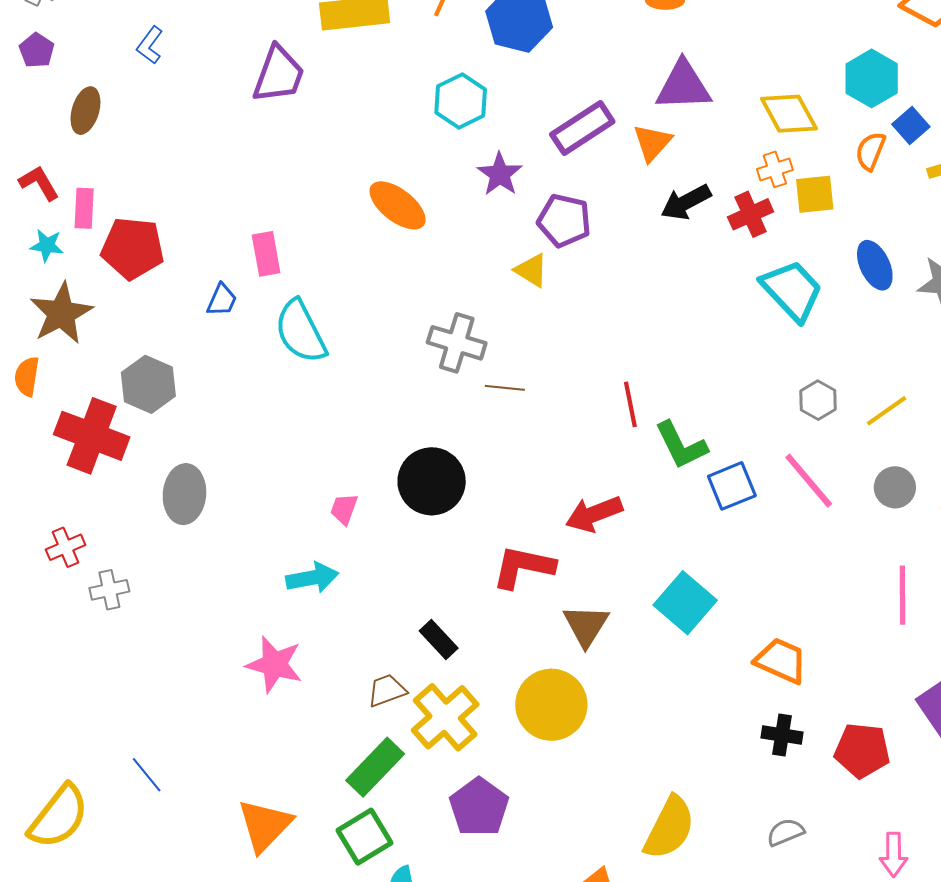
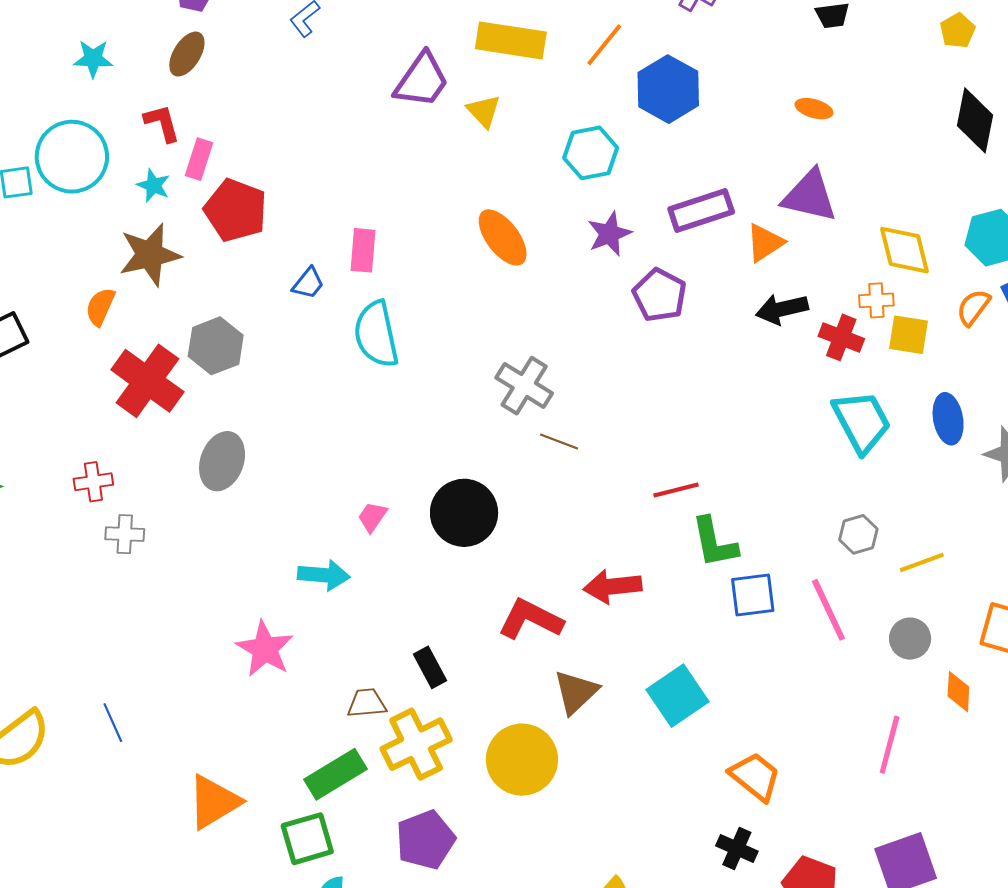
brown ellipse: (85, 111) -> (187, 54), moved
red cross: (751, 214) -> (841, 337), turned 30
yellow triangle: (531, 270) -> (484, 111), moved
red line: (630, 404) -> (676, 490), turned 72

